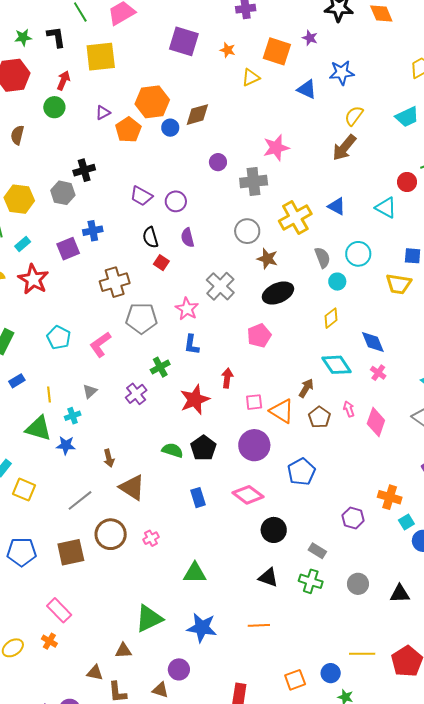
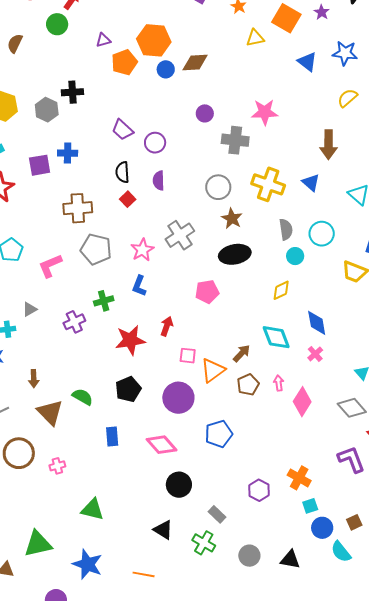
brown arrow: (344, 148) -> (329, 145), moved, turned -52
yellow cross: (295, 217) -> (268, 184), turned 36
orange triangle: (282, 411) -> (213, 370), turned 40
green semicircle: (172, 450) -> (83, 397), moved
black triangle: (400, 594) -> (290, 560), moved

